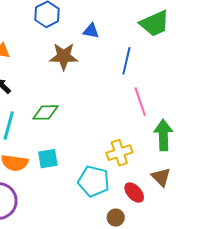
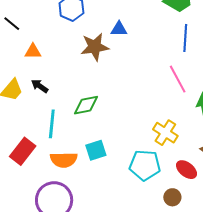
blue triangle: (91, 31) -> (119, 29), moved
blue line: (126, 61) -> (185, 38), moved
yellow cross: (119, 153) -> (165, 133), turned -30

